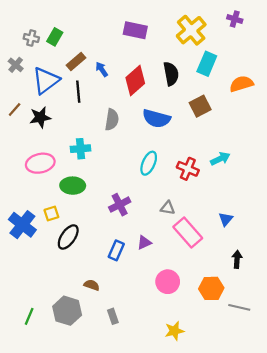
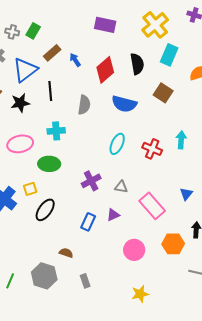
black line: (78, 92) -> (50, 91), moved
brown square: (200, 106) -> (163, 93), turned -30
cyan arrow: (220, 159) -> (181, 140), turned -60
gray triangle: (168, 208) -> (121, 187), moved
orange hexagon: (211, 288) -> (173, 244), moved

